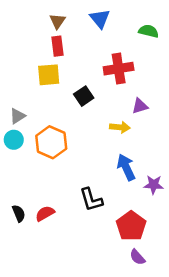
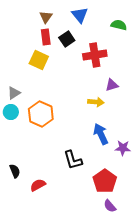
yellow square: (49, 75) -> (39, 60), turned 30
black square: (84, 96) -> (67, 39), moved
red semicircle: (45, 213) -> (38, 185), moved

